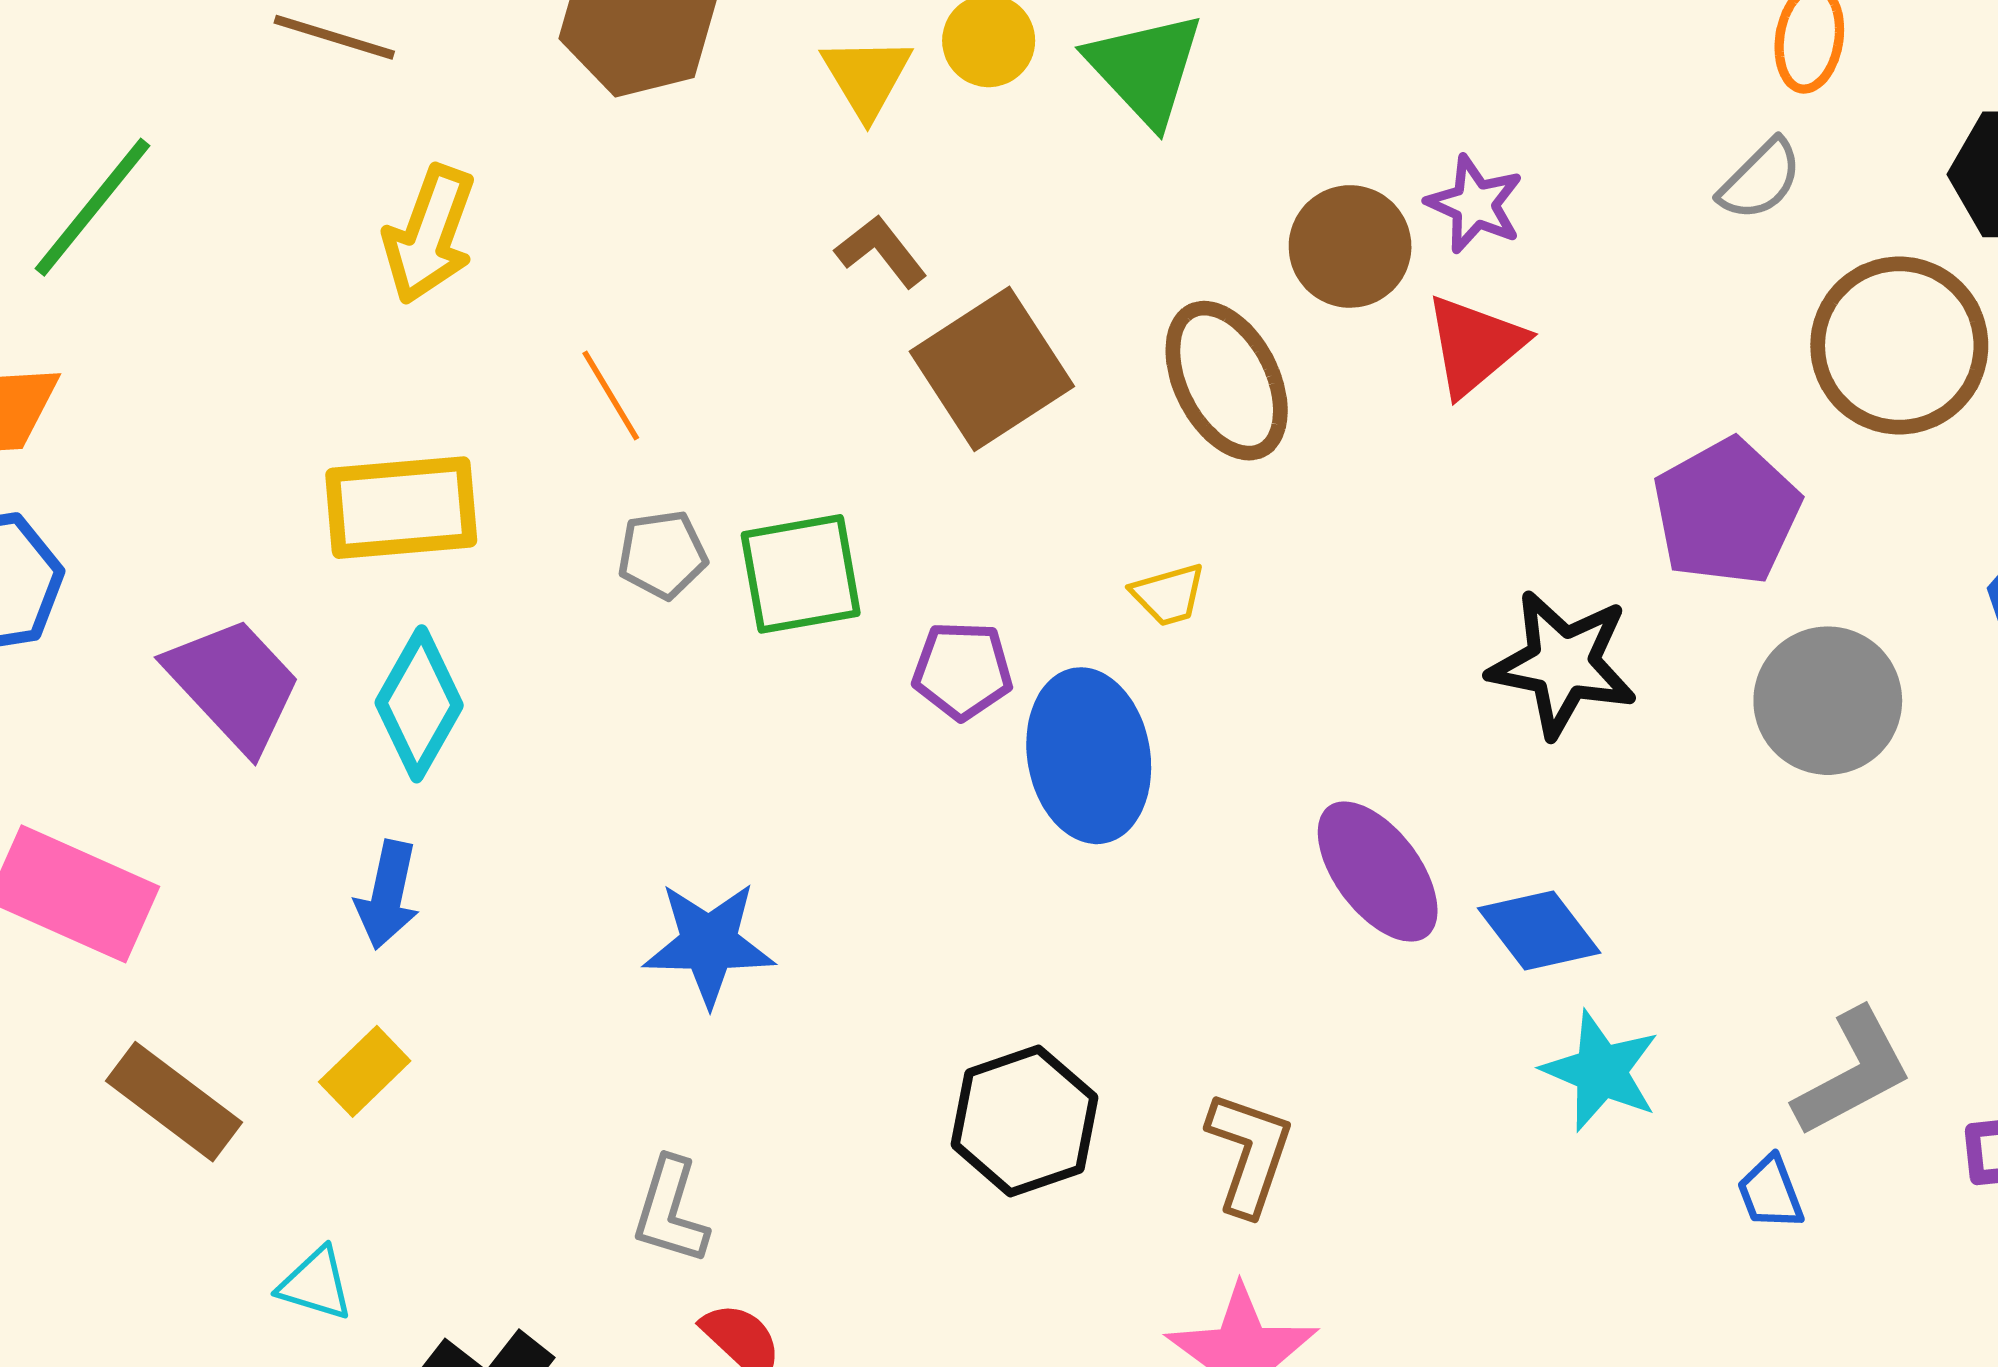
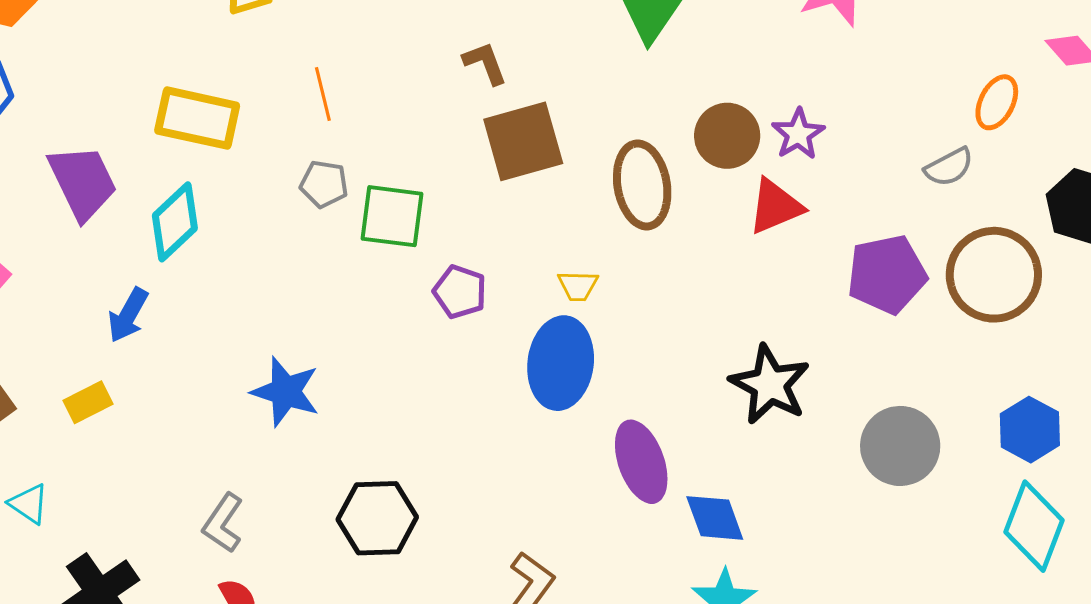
purple pentagon: (1726, 512) -> (887, 274), moved
blue ellipse: (1089, 756) -> (561, 363), moved
black hexagon: (1024, 1121) -> (377, 518), moved

